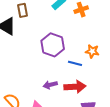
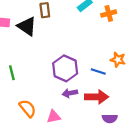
purple hexagon: (53, 45) -> (65, 68), moved

